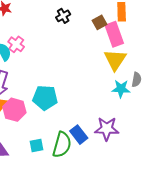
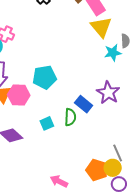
purple star: (107, 129) -> (108, 93), turned -30
green semicircle: (62, 145) -> (70, 117), size x0.7

